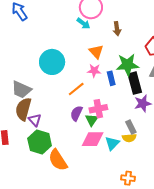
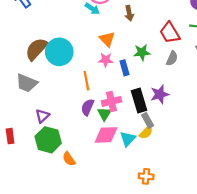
green star: (128, 65) -> (142, 52), size x0.7
black rectangle: (135, 83) -> (139, 101), moved
orange line: (76, 89) -> (86, 81), turned -60
brown semicircle: (23, 109) -> (36, 49), moved, turned 30
purple triangle: (35, 120) -> (42, 116), turned 32
yellow semicircle: (129, 138) -> (146, 132), turned -40
orange semicircle: (58, 160) -> (69, 159), size x0.6

